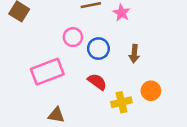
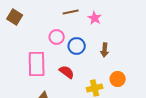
pink rectangle: (47, 72) -> (37, 64), turned -70
red semicircle: (97, 82) -> (67, 72), moved

